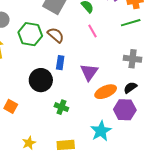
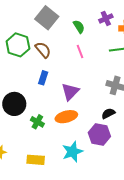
black circle: (41, 80) -> (14, 104), moved
orange ellipse: (106, 92) -> (66, 117), moved

